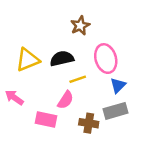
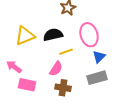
pink rectangle: (46, 119) -> (27, 85), moved
brown cross: (89, 123) -> (63, 88), moved

